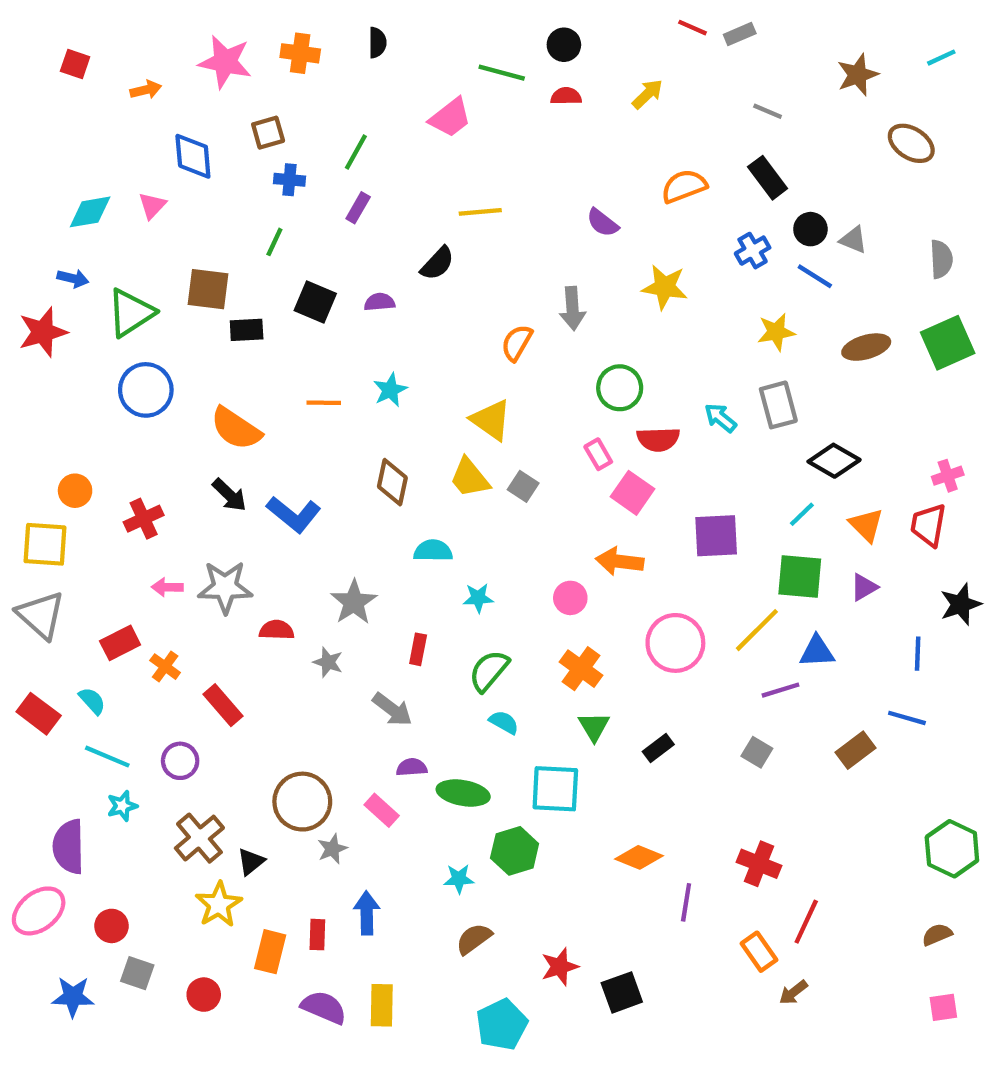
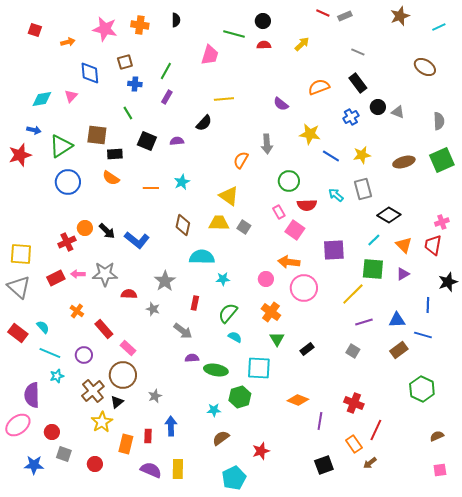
brown star: (858, 75) -> (400, 16), moved
pink trapezoid: (450, 118) -> (210, 55), turned -35
green line: (274, 242) -> (128, 113), turned -56
blue line: (815, 276) -> (331, 156), moved
orange semicircle: (236, 429) -> (111, 178), moved, size x0.7
yellow trapezoid: (470, 478) -> (219, 223), turned 130
orange circle: (75, 491) -> (85, 228), moved
cyan semicircle: (433, 551) -> (202, 257), size x1.4
red rectangle: (120, 643) -> (56, 278), moved
pink circle: (675, 643) -> (304, 288), moved
blue triangle: (817, 651) -> (397, 320), moved
brown circle: (302, 802) -> (123, 375), moved
pink rectangle: (382, 810) -> (128, 348), moved
green hexagon: (952, 849) -> (422, 389), moved
black square: (622, 992) -> (324, 465), moved

